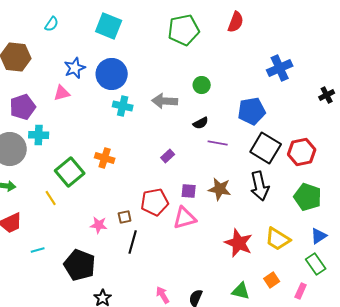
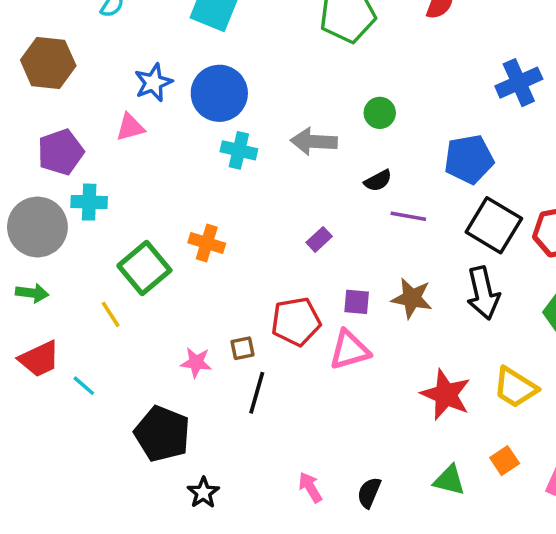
cyan line: (38, 250) -> (84, 386), moved, turned 56

